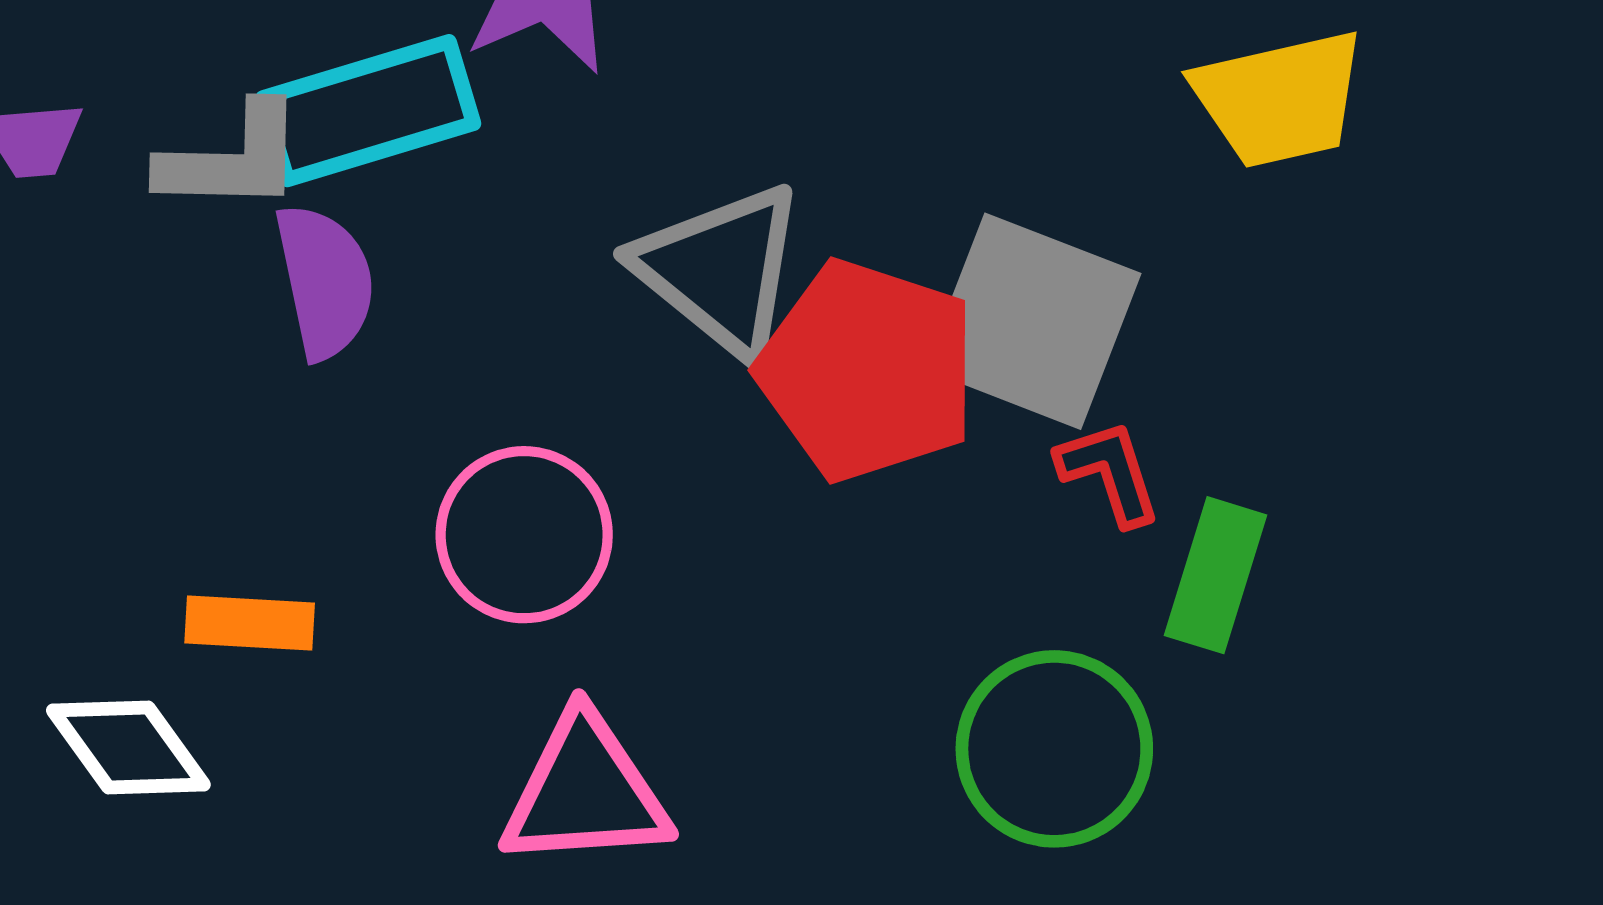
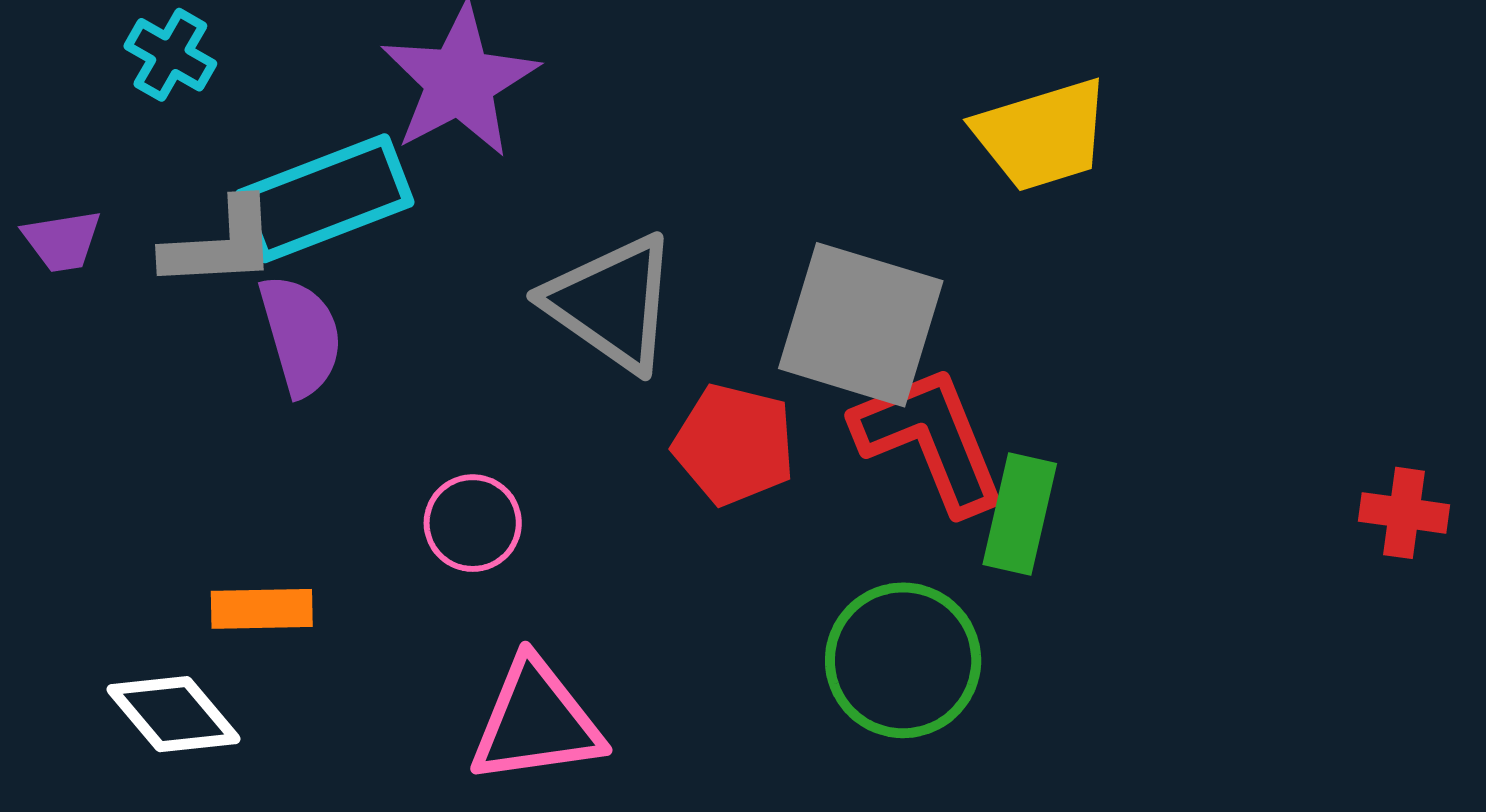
red pentagon: (867, 371) -> (734, 444), moved, size x0.7
red L-shape: (1109, 472) -> (930, 439), size x1.8
pink circle: (524, 535) -> (473, 523), size x0.7

